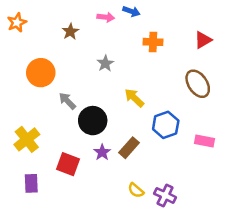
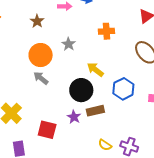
orange cross: (153, 42) -> (106, 31), moved
orange circle: (41, 73) -> (41, 55), moved
black circle: (93, 121) -> (81, 90), moved
brown rectangle: (129, 148) -> (95, 111), turned 42

